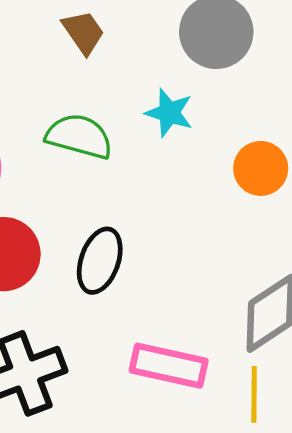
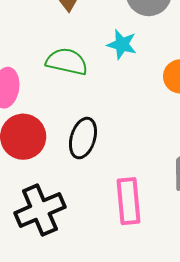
pink rectangle: (169, 366) -> (129, 201), turned 75

